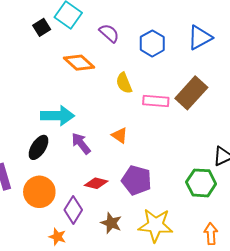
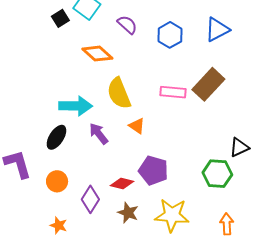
yellow semicircle: (124, 83) -> (119, 93), moved, size x1.5
red diamond: (96, 183) -> (122, 183), moved
orange circle: (39, 192) -> (57, 181), size x0.7
orange star: (57, 237) -> (59, 225), moved

